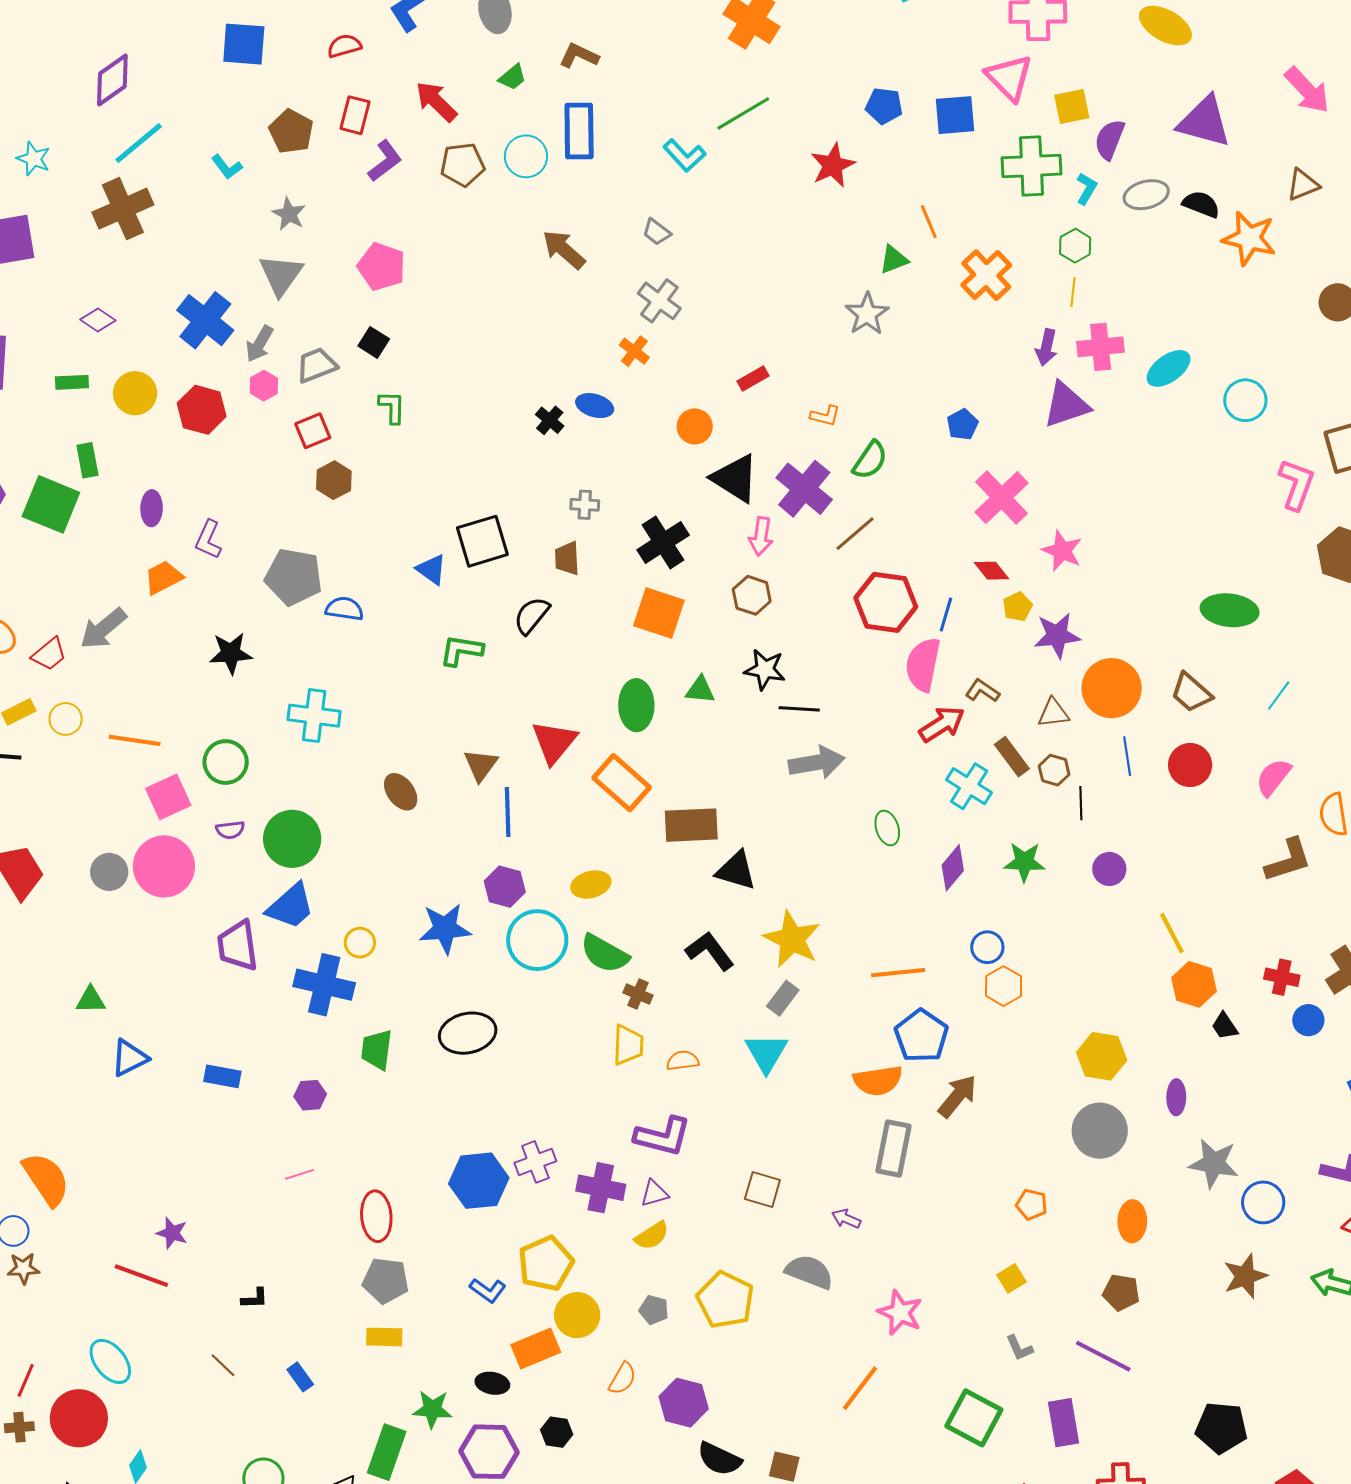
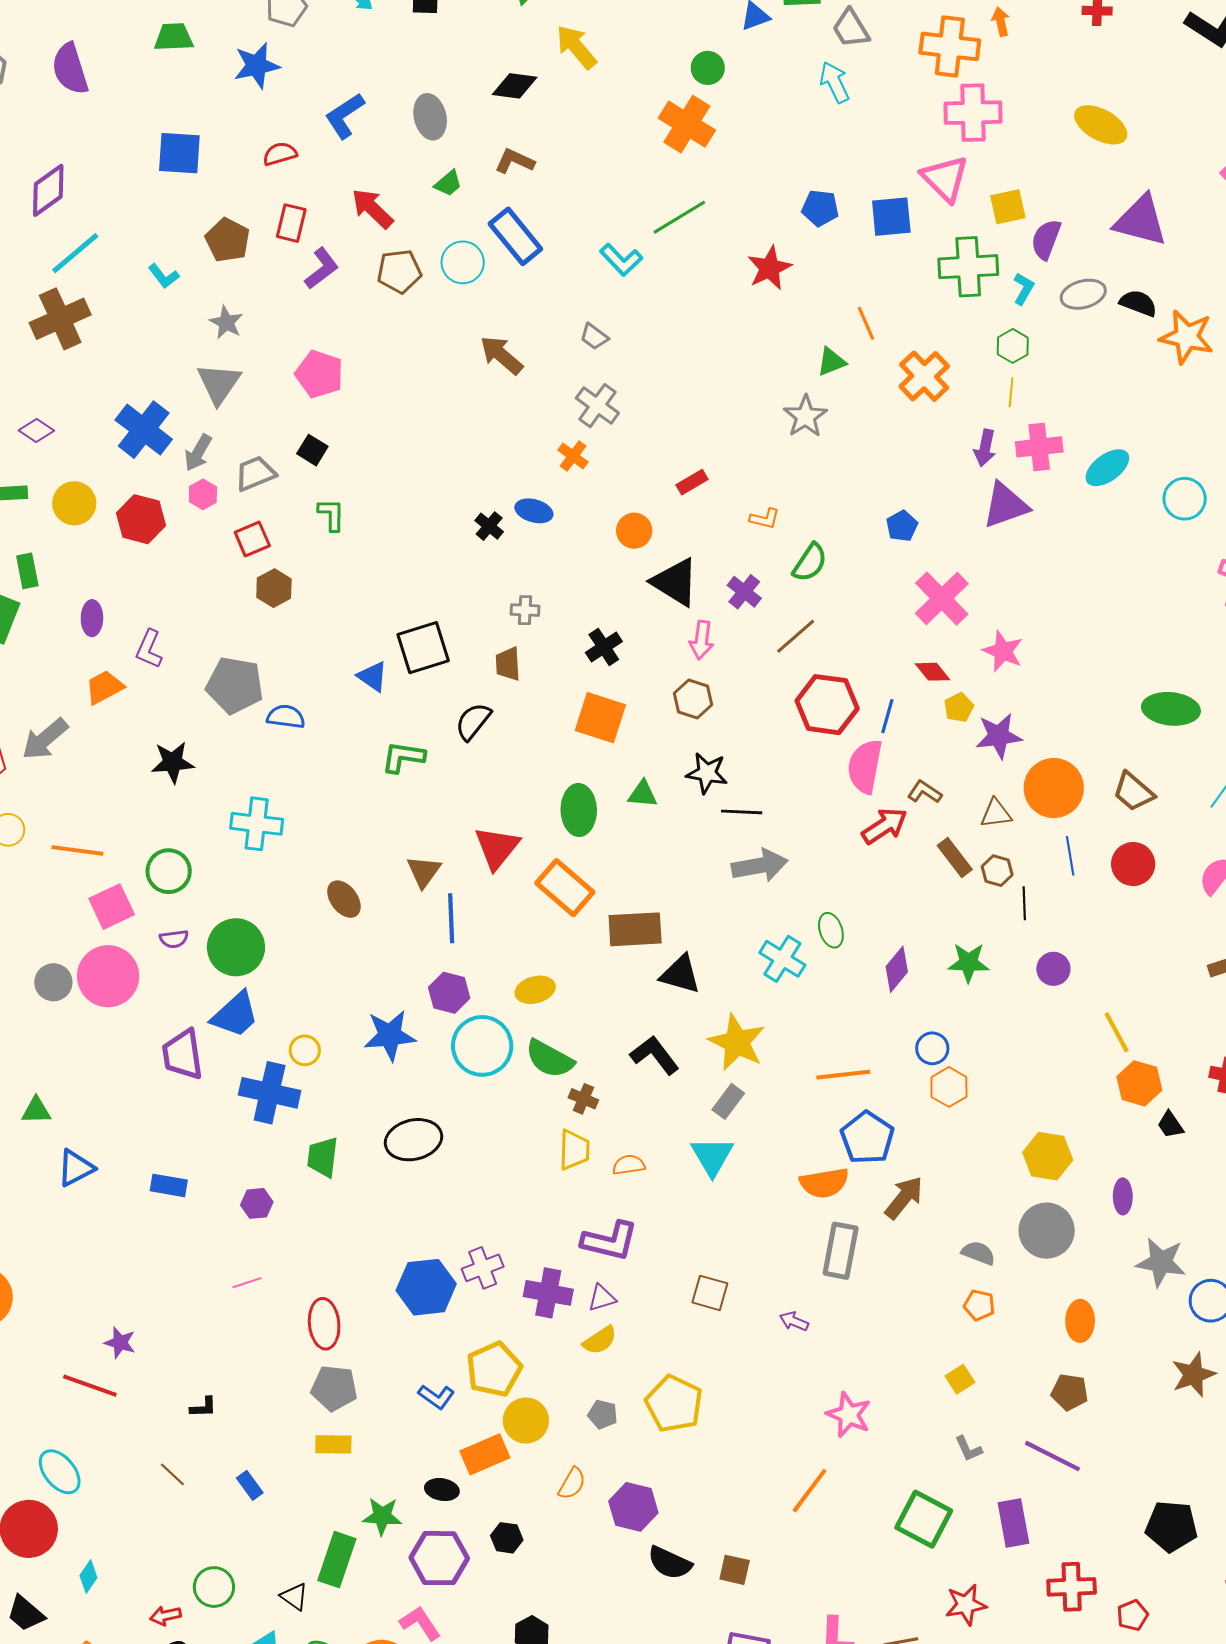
blue rectangle: (579, 131) -> (515, 236), turned -38
purple cross: (804, 489) -> (744, 592), size x0.6
black cross: (663, 542) -> (604, 647), size x0.7
cyan cross: (969, 786) -> (782, 959), moved
gray semicircle: (809, 1272) -> (978, 1253), moved, size x0.7

